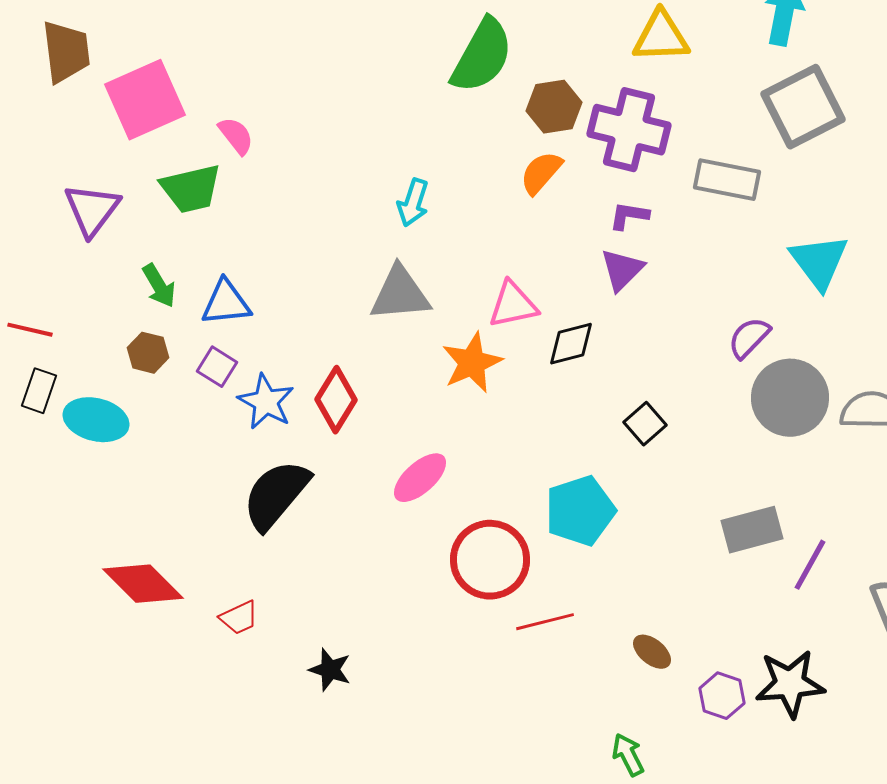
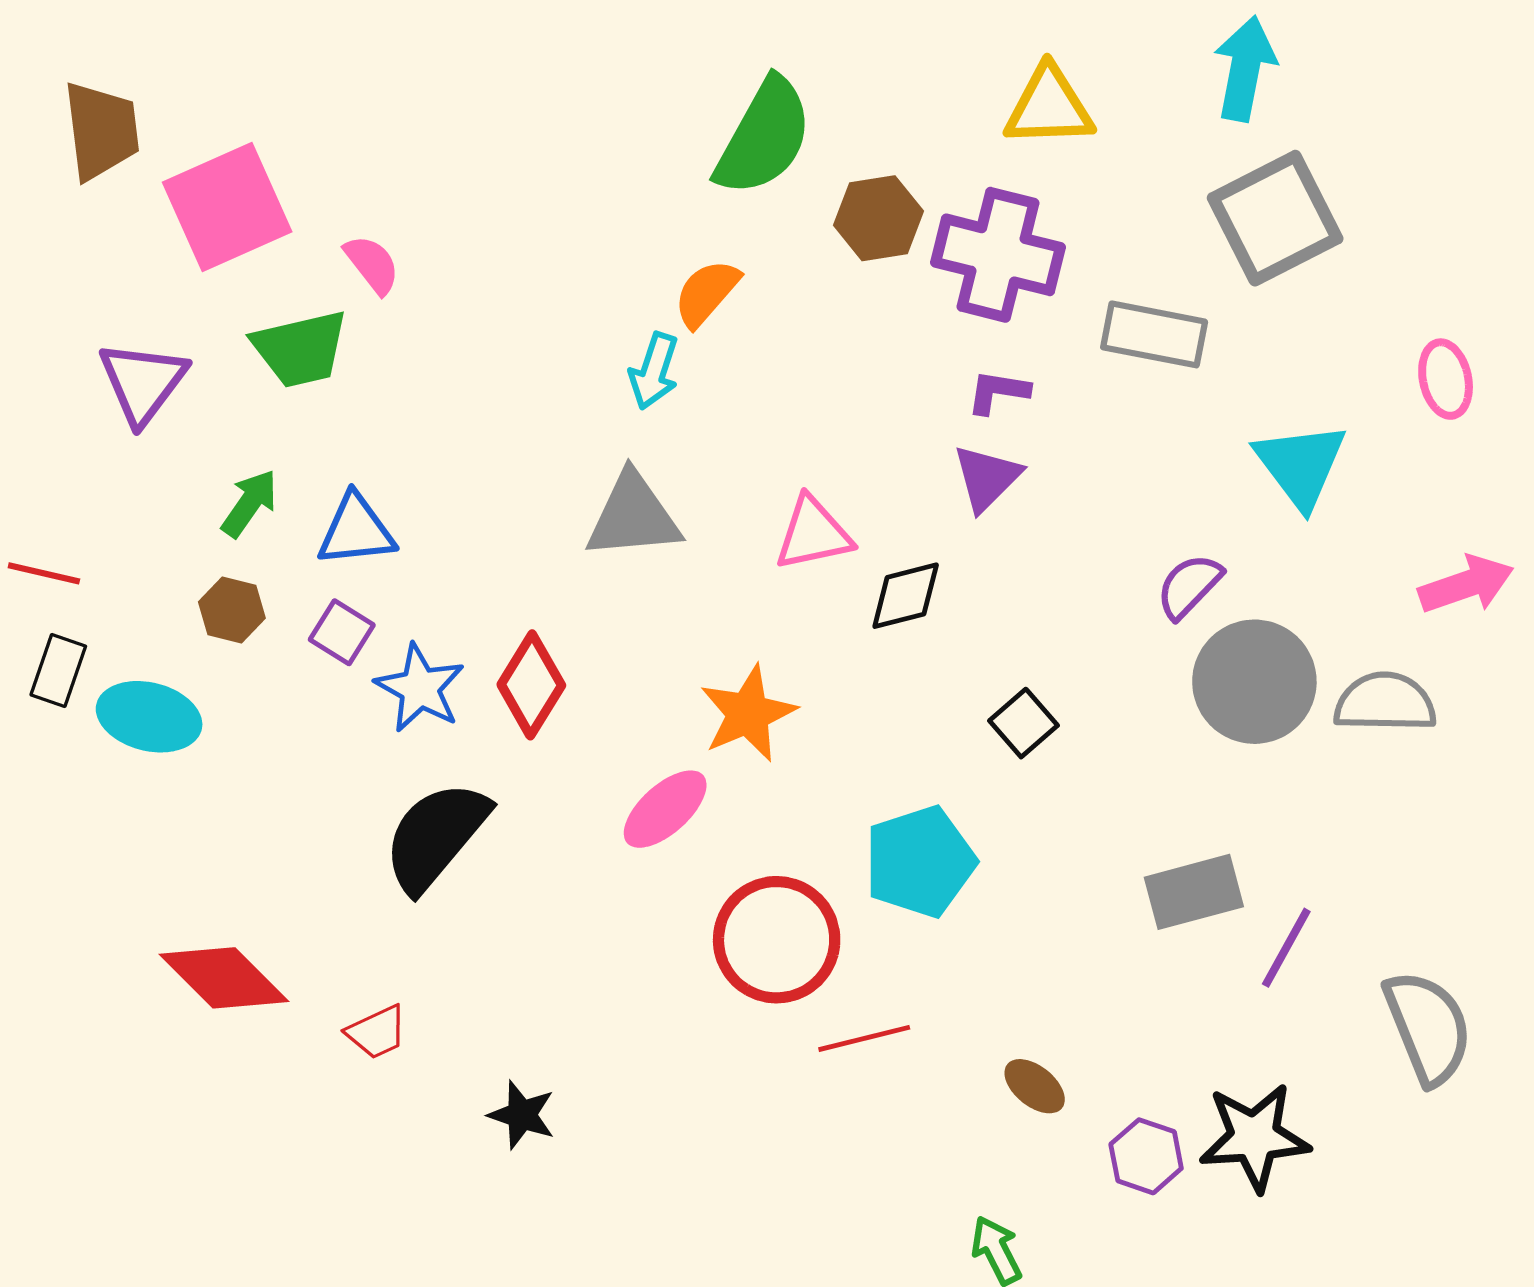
orange semicircle: (541, 173) -> (707, 293), moved
green arrow: (159, 286) -> (249, 503), turned -114
orange star: (472, 363) -> (748, 714), moved

